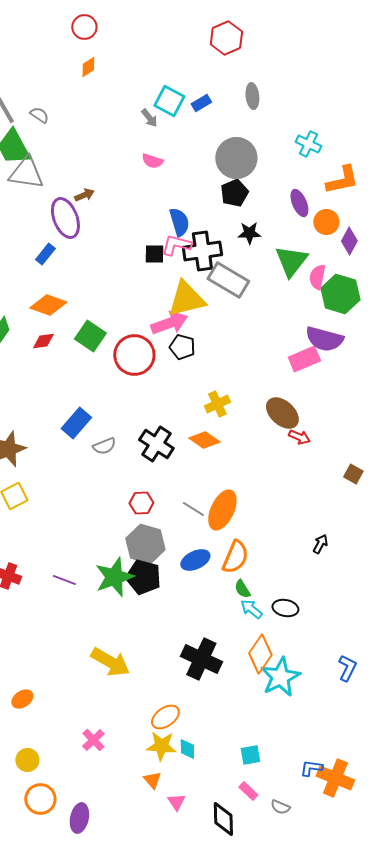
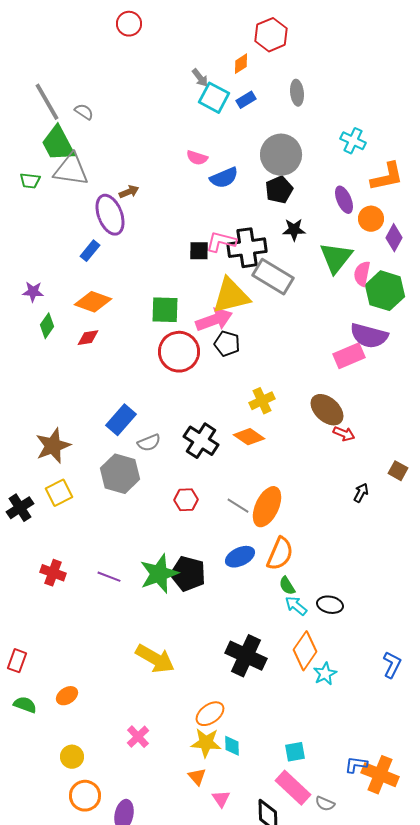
orange diamond: (88, 67) -> (241, 64), moved
gray arrow: (149, 118) -> (200, 78), moved
blue semicircle: (179, 222) -> (224, 178), moved, turned 84
green square: (90, 336) -> (165, 310), moved, turned -32
gray hexagon: (145, 544) -> (120, 474), moved
black arrow: (320, 544) -> (361, 493), moved
cyan star: (280, 677) -> (325, 674), size x0.6
pink rectangle: (248, 791) -> (293, 788), size x1.8

